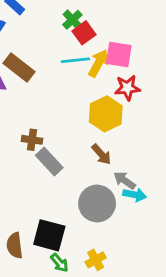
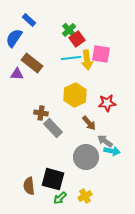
yellow arrow: (98, 63) -> (87, 60), turned 144
red star: (127, 88) -> (107, 103), moved
yellow hexagon: (106, 114) -> (75, 95), moved
green arrow: (59, 263) -> (60, 198), turned 88

